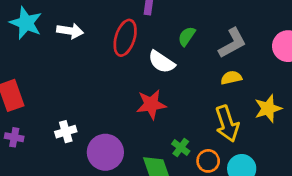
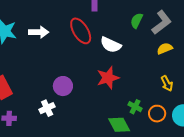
green semicircle: (187, 36) -> (137, 21), moved
red ellipse: (125, 38) -> (81, 31), turned -40
yellow arrow: (227, 124) -> (167, 83), size x0.6
purple circle: (105, 152) -> (63, 86), moved, size x0.7

